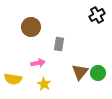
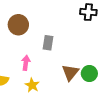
black cross: (97, 15) -> (88, 12), turned 35
pink arrow: (38, 63) -> (26, 63), turned -72

